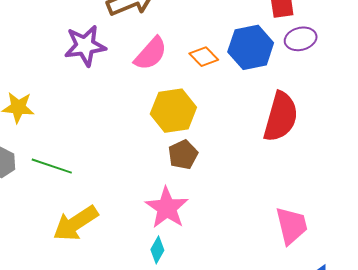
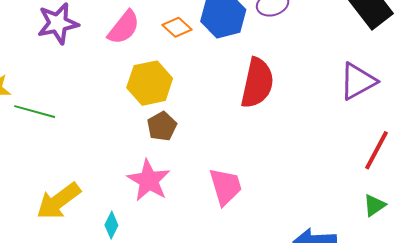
green line: (52, 166) -> (35, 112), moved
pink trapezoid: (292, 226) -> (226, 186), moved
cyan diamond: (157, 250) -> (111, 225), moved

